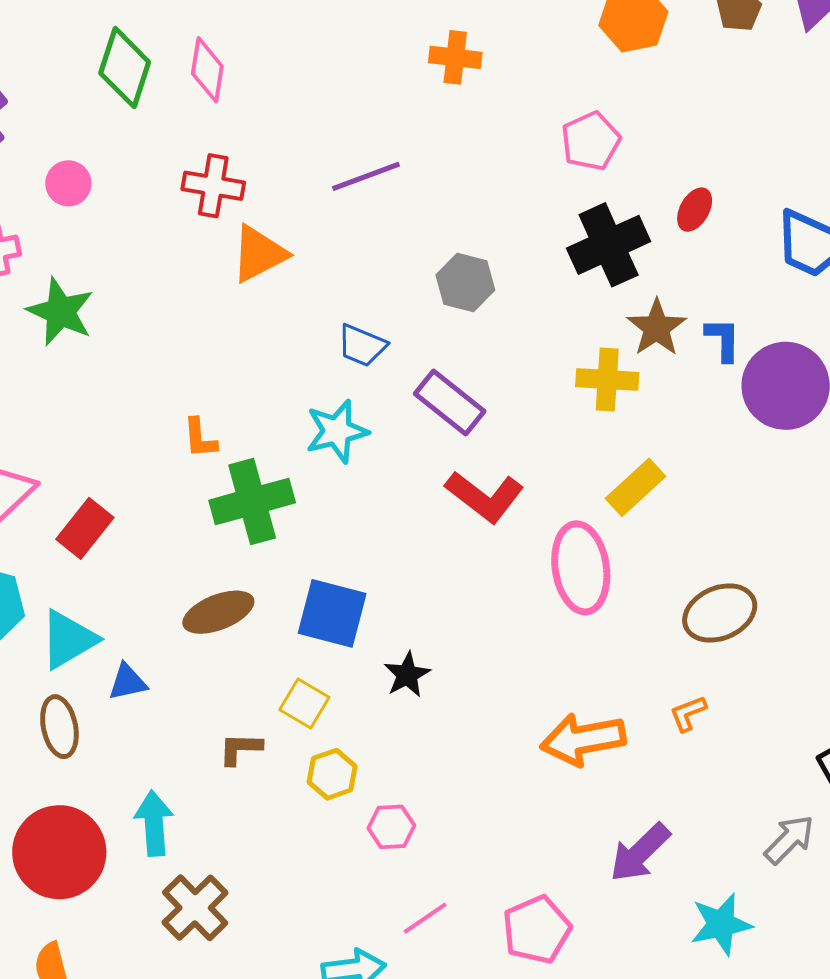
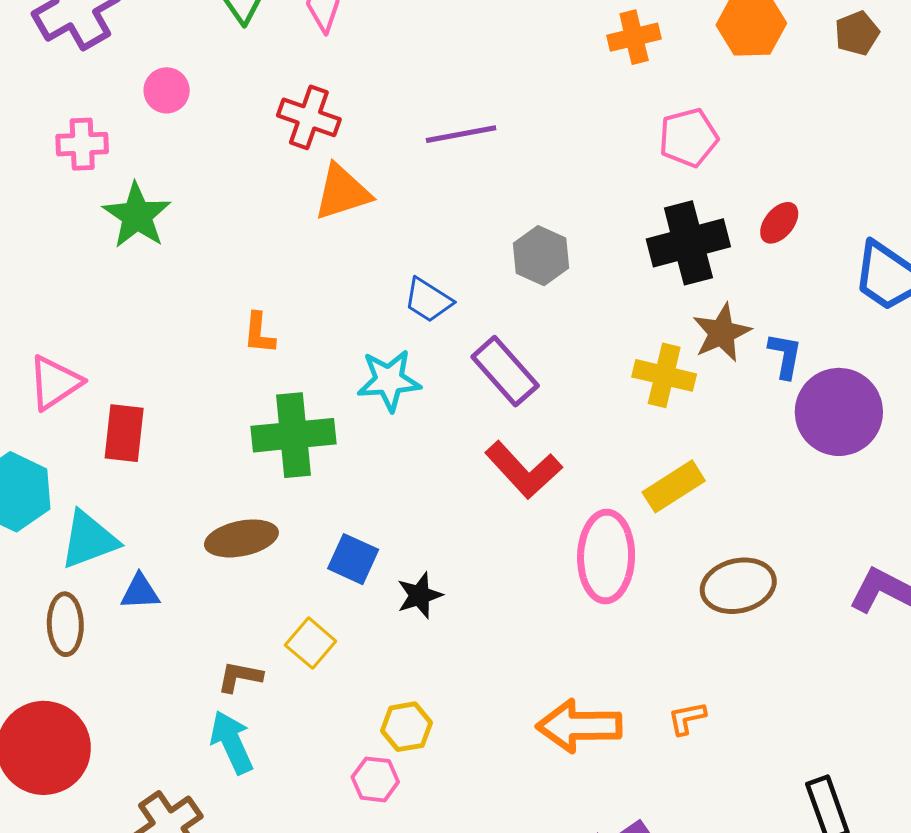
orange cross: (455, 57) -> (634, 37), moved, turned -30
orange L-shape: (200, 438) -> (259, 333), moved
red rectangle: (85, 528) -> (124, 433), turned -42
blue square: (332, 613) -> (353, 559), size x0.7
brown ellipse: (720, 613) -> (738, 586), moved
black star: (407, 675) -> (420, 595), moved
yellow hexagon: (332, 774) -> (406, 727), moved
cyan arrow: (154, 823) -> (232, 742), moved, turned -30

